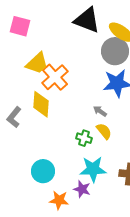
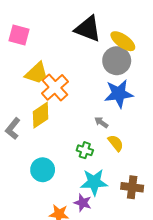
yellow diamond: (41, 104) -> (41, 115), turned 52
yellow semicircle: (104, 131) -> (116, 143), moved
cyan circle: (43, 171) -> (43, 170), moved

